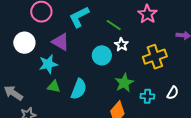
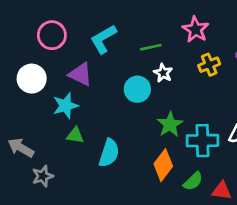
green line: (114, 25) -> (151, 47), turned -42
yellow cross: (155, 57) -> (209, 65), moved, size x0.7
cyan semicircle: (79, 89) -> (109, 153), moved
cyan cross: (147, 96) -> (203, 141), size x1.6

